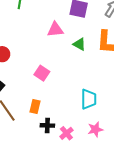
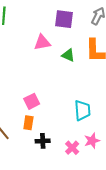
pink square: (42, 73) -> (32, 101), moved, turned 35
pink cross: (66, 133) -> (72, 148), moved

